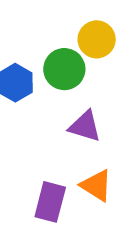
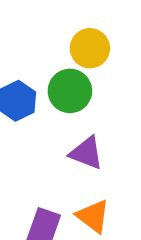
yellow circle: (97, 39) -> (90, 48), moved

